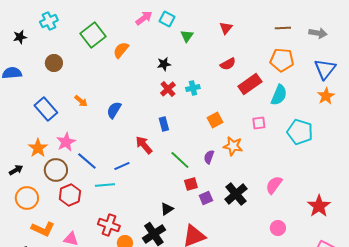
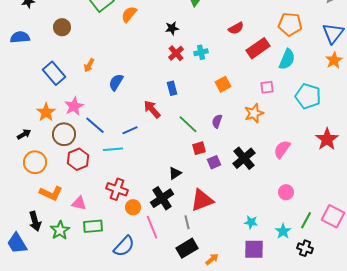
orange arrow: (81, 101) -> (89, 65), turned 80
blue semicircle: (114, 110) -> (116, 82), moved
orange star: (233, 146) -> (254, 113), moved, turned -30
red star: (319, 206) -> (327, 139), moved

